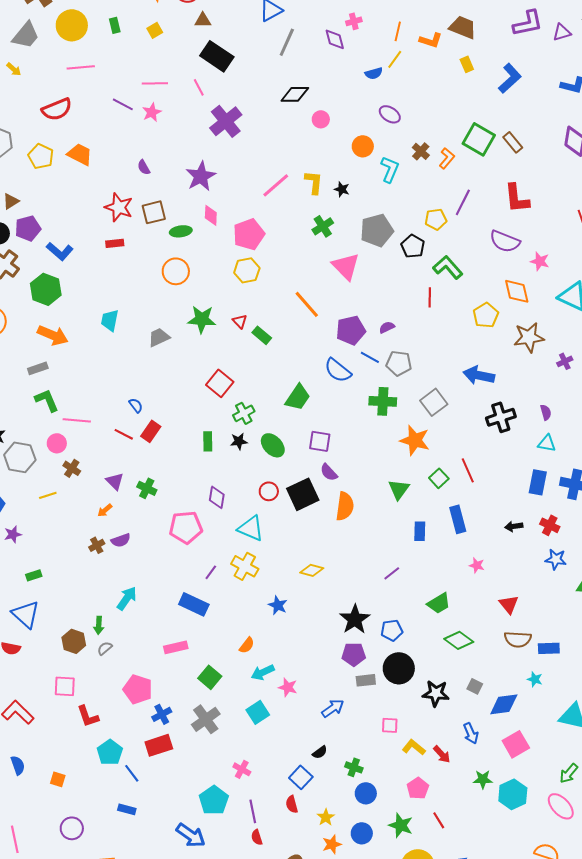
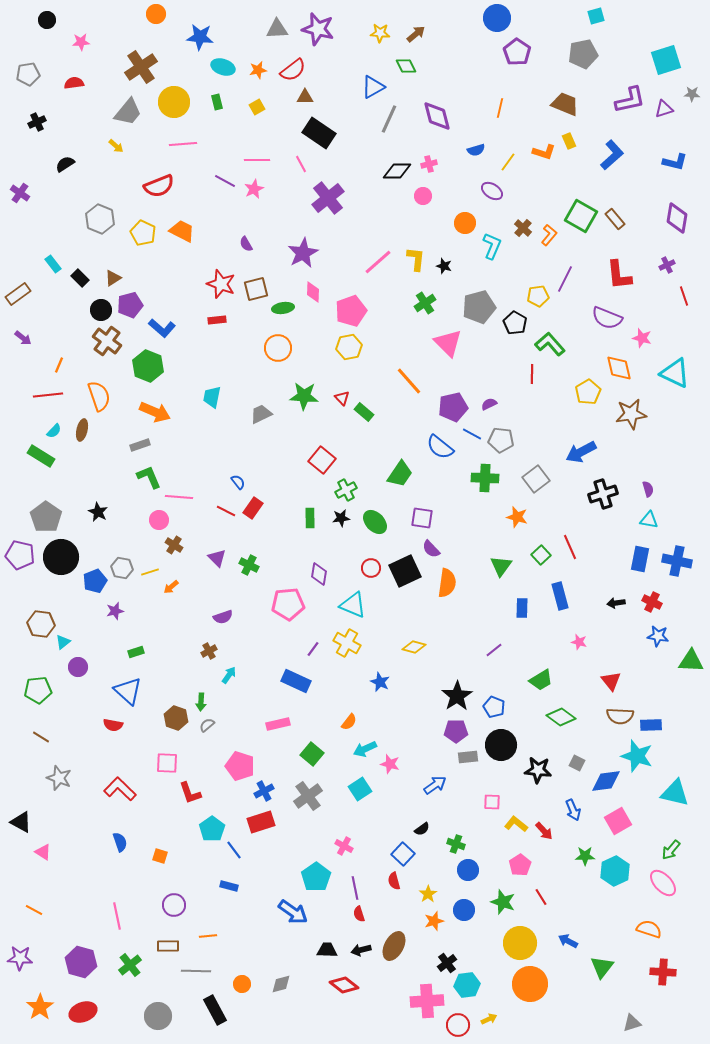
pink cross: (354, 21) -> (429, 164), moved
purple diamond: (335, 39) -> (437, 116), size x1.4
orange L-shape: (431, 40) -> (544, 152), moved
yellow line: (395, 59) -> (508, 162), moved
purple cross: (565, 361) -> (667, 265), moved
blue arrow: (479, 375) -> (581, 452), turned -40
orange star: (415, 440) -> (517, 517), size x0.7
gray hexagon: (20, 457) -> (122, 568), moved, size x0.7
orange arrow: (105, 510) -> (171, 587), moved
brown cross: (97, 545) -> (209, 651), moved
cyan arrow: (127, 598) -> (229, 675), size x0.7
blue pentagon: (392, 630) -> (494, 707), turned 30
cyan star: (535, 679) -> (637, 756), size x2.0

